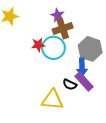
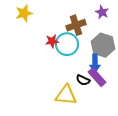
purple star: (58, 15) -> (102, 12), moved

